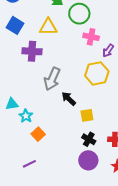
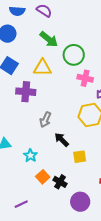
gray arrow: (52, 79) -> (45, 120), size x0.7
cyan star: (26, 116) -> (30, 156), moved
orange square: (38, 134) -> (43, 177), moved
black cross: (89, 139) -> (60, 182), moved

